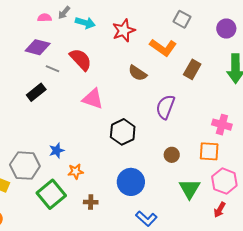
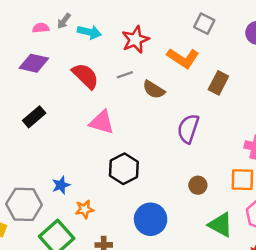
gray line: (53, 69) -> (125, 75), moved, turned -40
black hexagon: (123, 132) -> (124, 169), moved
green triangle: (189, 189) -> (220, 225), turned -30

